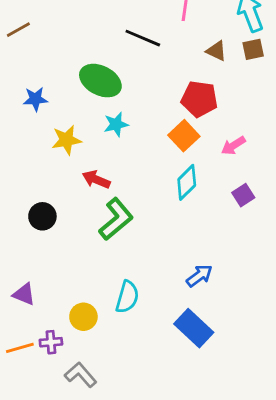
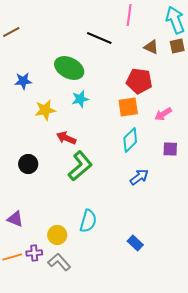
orange square: (184, 136) -> (128, 107), turned 35
purple square: (243, 195) -> (170, 149), turned 35
blue arrow: (199, 276) -> (139, 177), moved
blue rectangle: (194, 328) -> (135, 243), size x0.6
gray L-shape: (81, 375) -> (59, 262), moved

